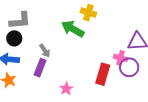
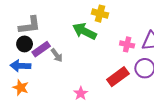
pink cross: (121, 58) -> (127, 44), moved
purple rectangle: (40, 68) -> (41, 49), moved, turned 36
red rectangle: (103, 74) -> (118, 77), turned 40

